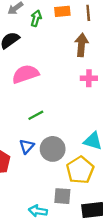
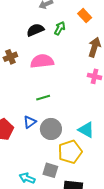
orange rectangle: (62, 11) -> (85, 16), turned 40
green arrow: (36, 18) -> (60, 28), moved

